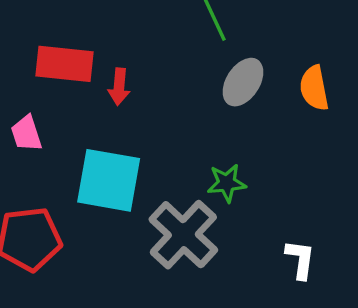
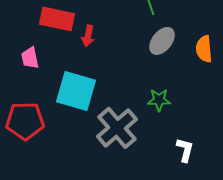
green star: (227, 183) -> (159, 100), moved

